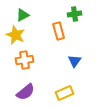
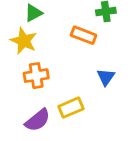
orange rectangle: (59, 31) -> (84, 35), turned -54
yellow rectangle: (65, 93) -> (71, 108), moved

